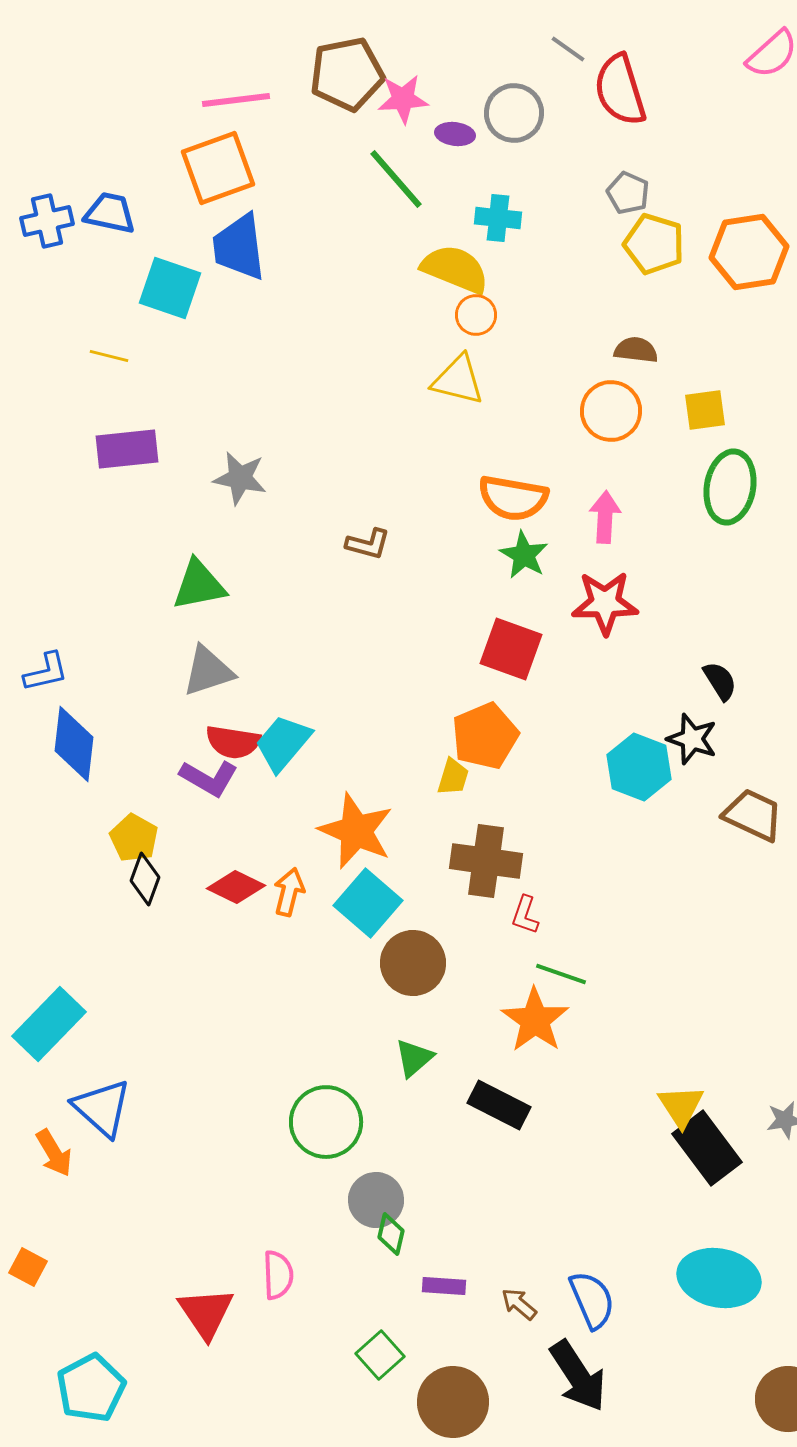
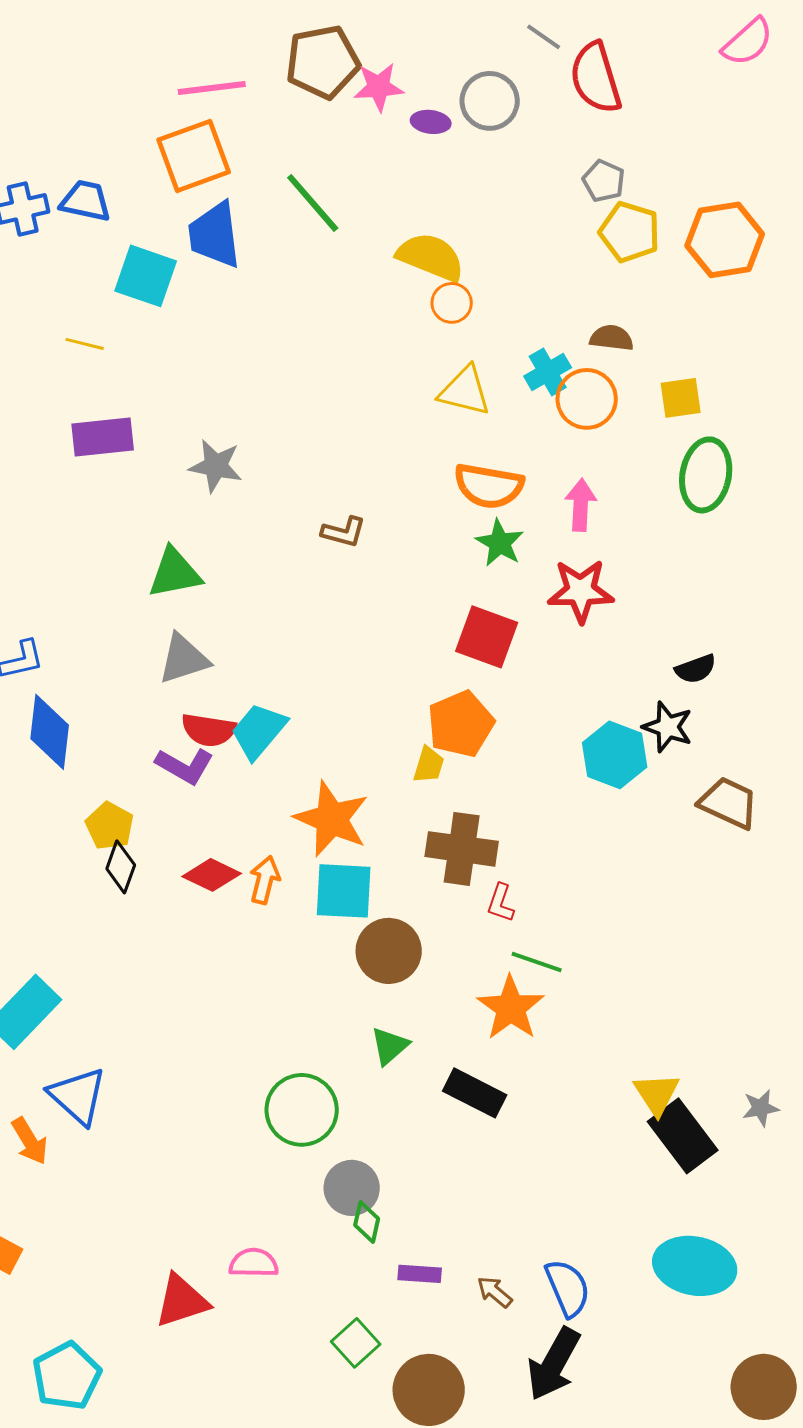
green line: (396, 179) -> (313, 203), moved
cyan cross: (498, 218) -> (548, 372), moved, turned -36
yellow triangle: (458, 380) -> (465, 391), moved
black semicircle: (720, 681) -> (696, 669), turned 102
cyan square: (368, 903) -> (344, 891), turned -38
pink semicircle: (278, 1275) -> (254, 1263), turned -87
red triangle: (206, 1313) -> (182, 1301), turned 46
black arrow: (578, 1376) -> (554, 1364), turned 62

